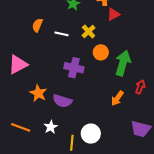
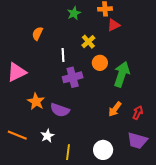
white line: (62, 34) -> (63, 55), moved, turned 72
purple cross: (74, 68) -> (73, 77), turned -30
red arrow: (140, 87) -> (138, 113), moved
white circle: (91, 134) -> (103, 150), moved

